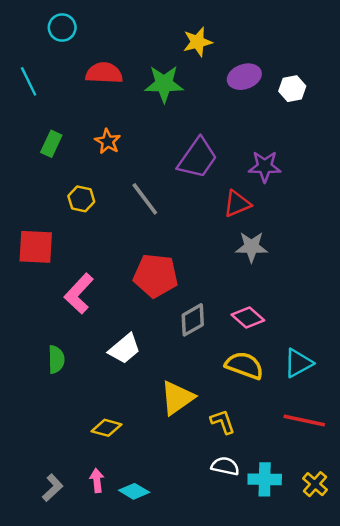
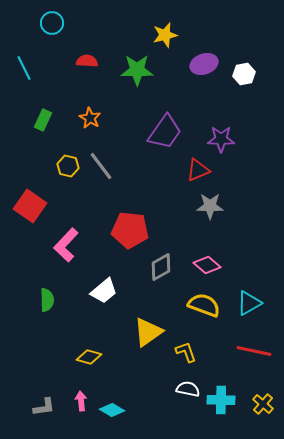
red semicircle: (104, 73) -> (87, 61), size x0.7
gray line: (145, 199) -> (101, 166), moved
red square: (36, 247) -> (30, 206), turned 32
gray L-shape: (53, 488) -> (44, 407), turned 35

